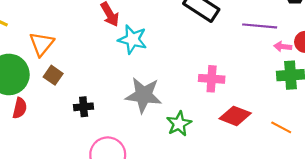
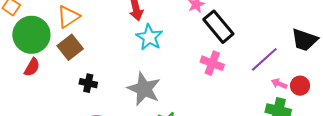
purple line: (260, 26) -> (264, 59), turned -64
brown square: (53, 75) -> (70, 47), size x1.4
pink cross: (212, 79) -> (212, 63), moved

